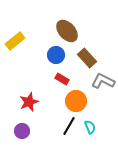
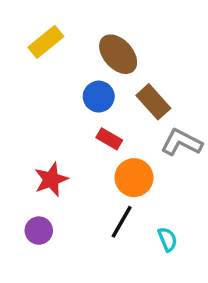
yellow rectangle: (15, 41) -> (46, 42), moved
cyan semicircle: (90, 127) -> (167, 239), moved

